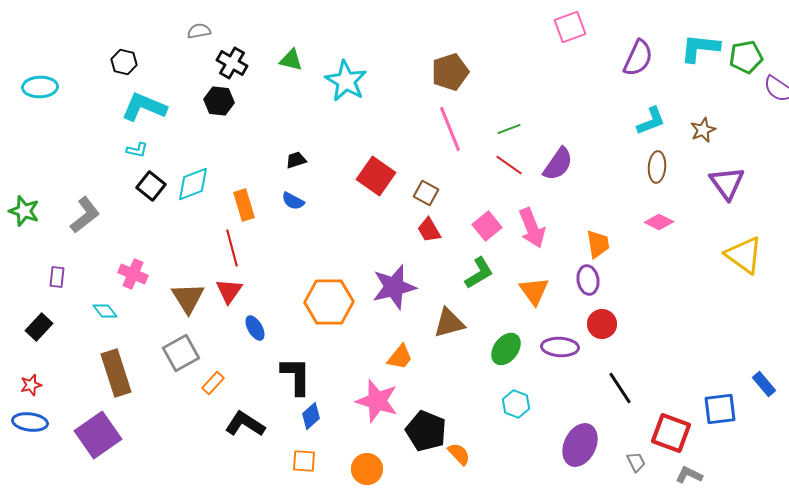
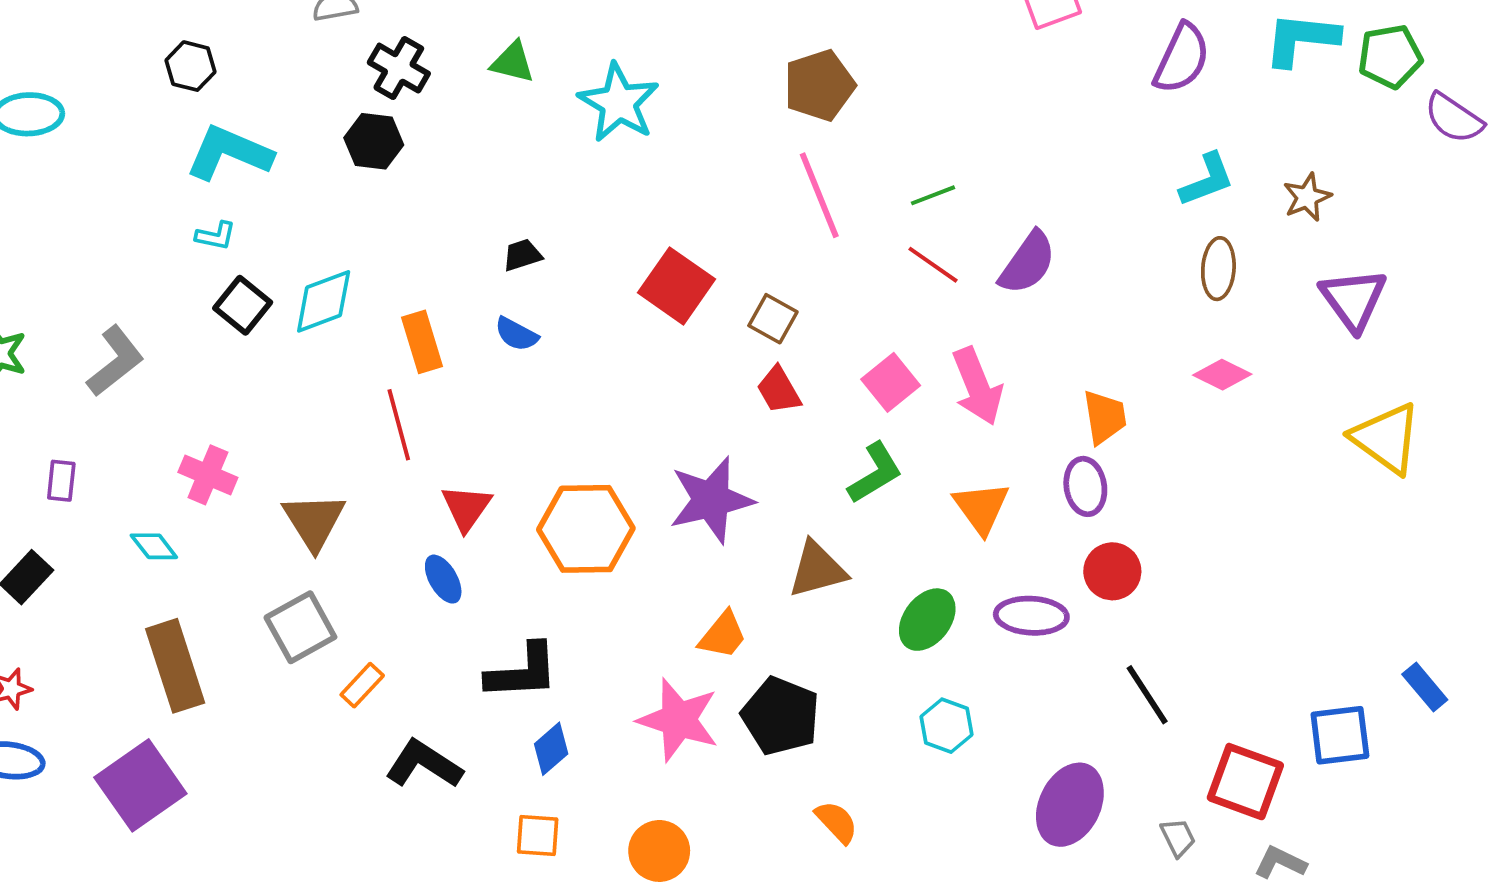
red triangle: (229, 291) -> (466, 508), moved
black L-shape: (296, 376) -> (522, 672), turned 87
black pentagon: (426, 431) -> (781, 716), moved

